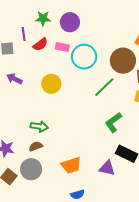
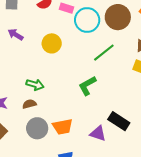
brown circle: (123, 61) -> (118, 17), moved
green L-shape: (113, 122) -> (87, 86), moved
gray circle: (31, 169) -> (37, 128), moved

